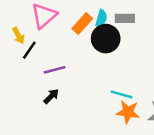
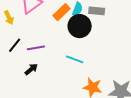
black line: (29, 50) -> (15, 45), moved
cyan line: (122, 94) -> (75, 59), moved

